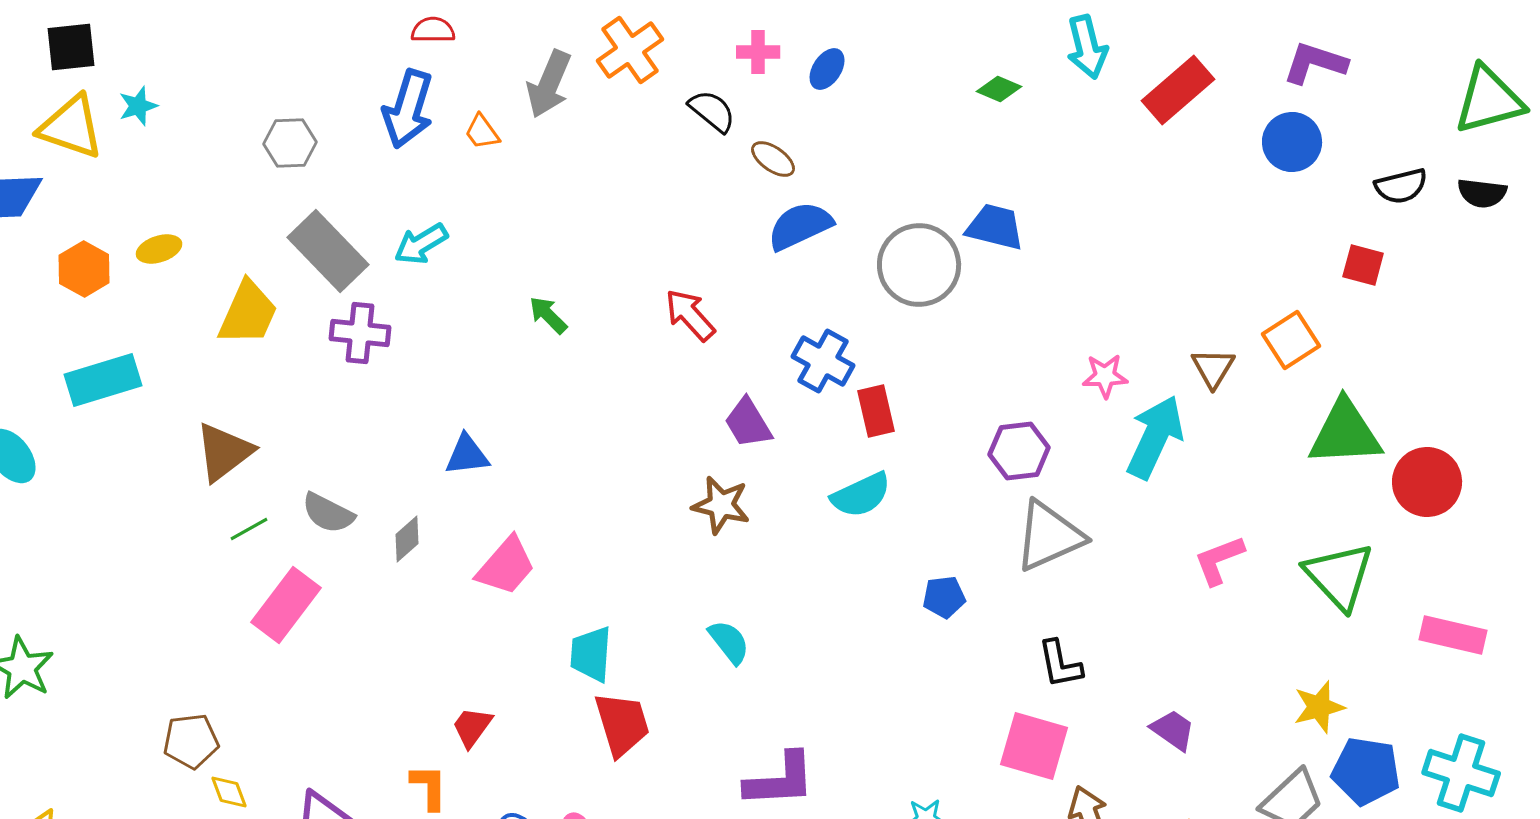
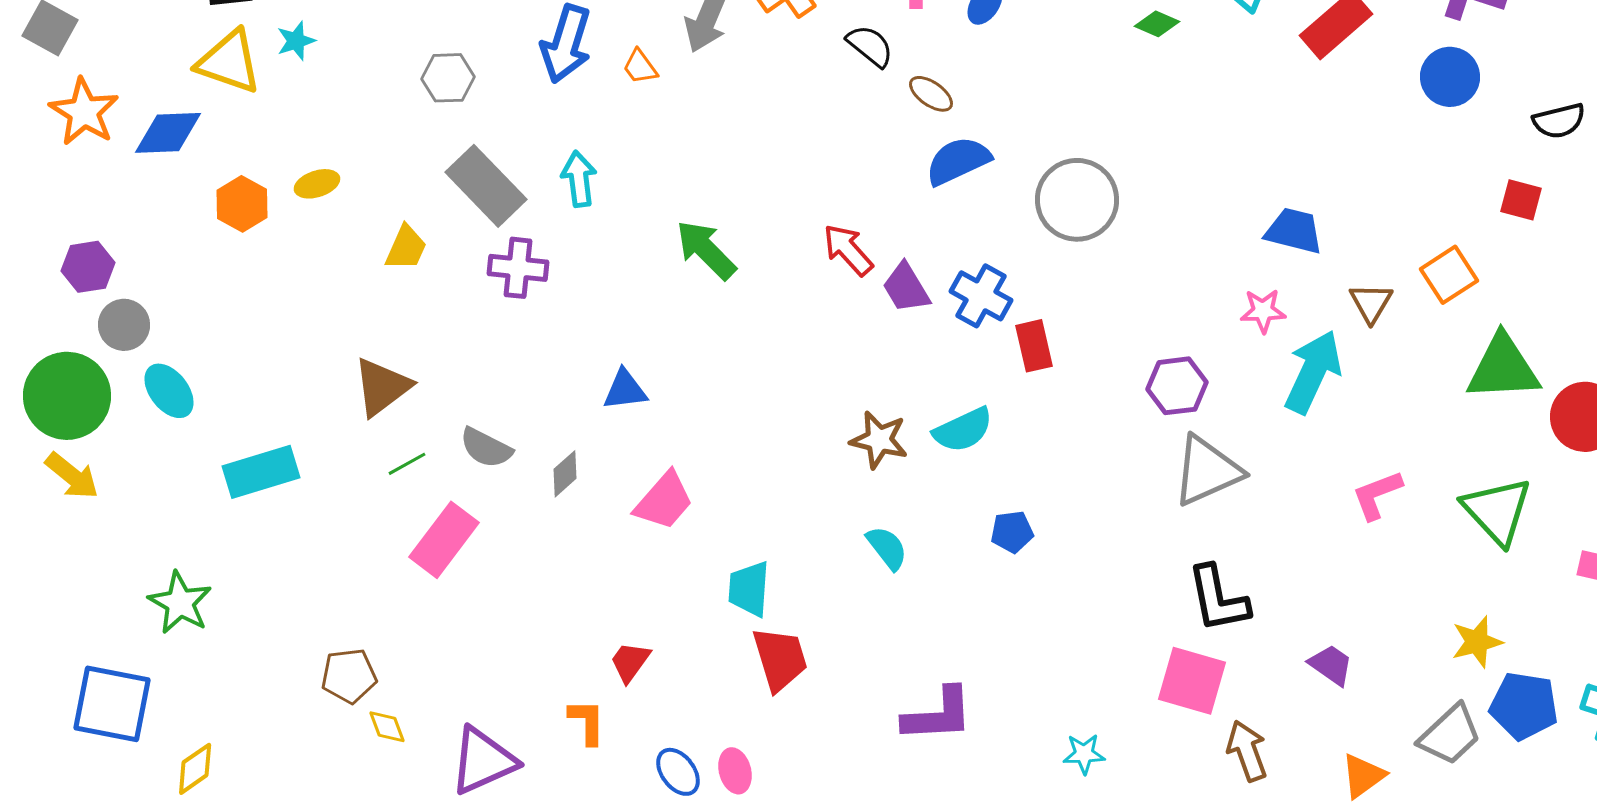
blue trapezoid: (995, 227) -> (1294, 231), moved
cyan arrow: (421, 244) -> (579, 179), turned 114
yellow trapezoid: (248, 313) -> (406, 248), size x0.7
green arrow: (548, 315) -> (706, 250), size x1.6
cyan rectangle: (103, 380) -> (261, 472), moved
purple trapezoid: (748, 423) -> (906, 288), moved
cyan semicircle: (861, 495) -> (963, 430), moved
blue pentagon: (944, 597) -> (1012, 532), moved
cyan semicircle: (729, 642) -> (887, 548), moved
black L-shape: (1060, 664) -> (1218, 599), size x1.4

